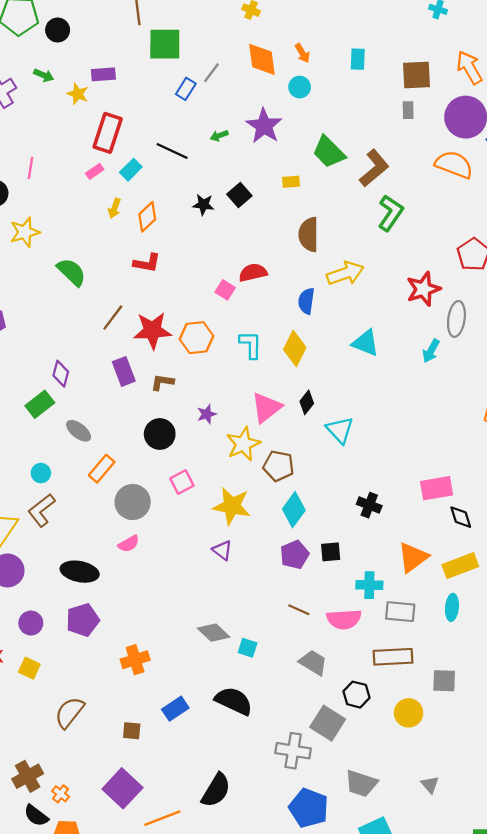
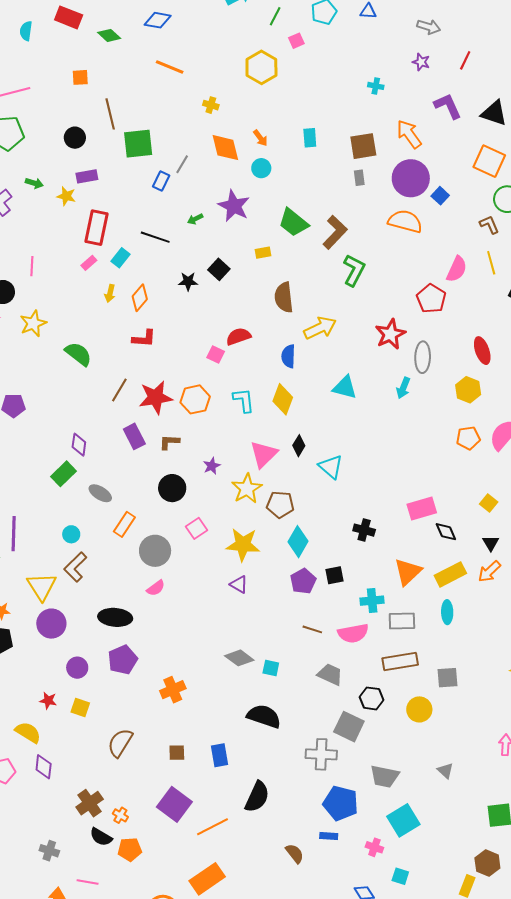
black circle: (58, 30) -> (75, 138), moved
blue rectangle: (175, 709) -> (220, 755), moved, turned -60

